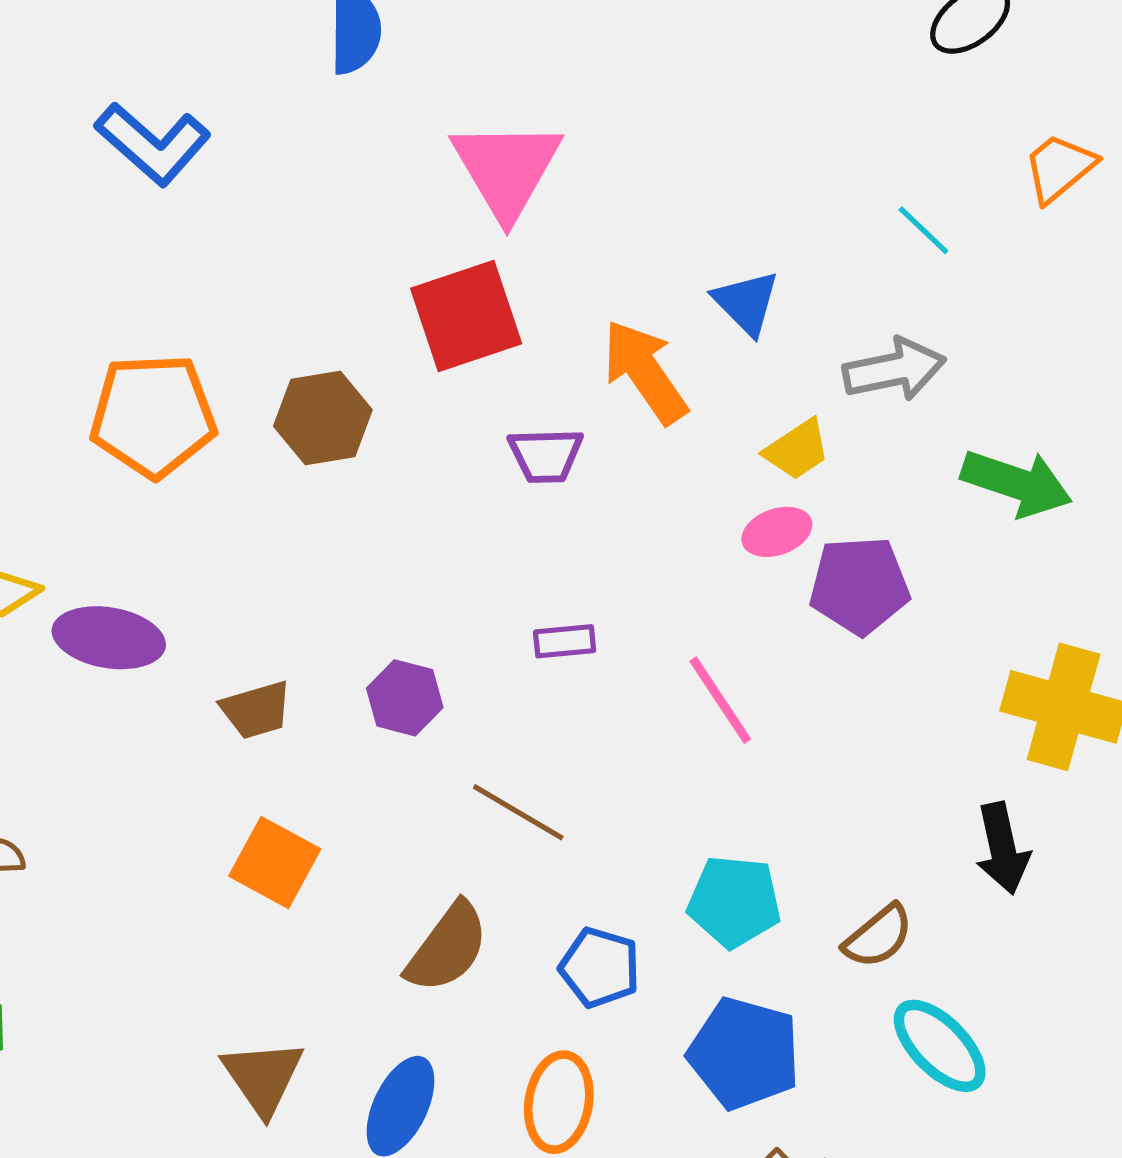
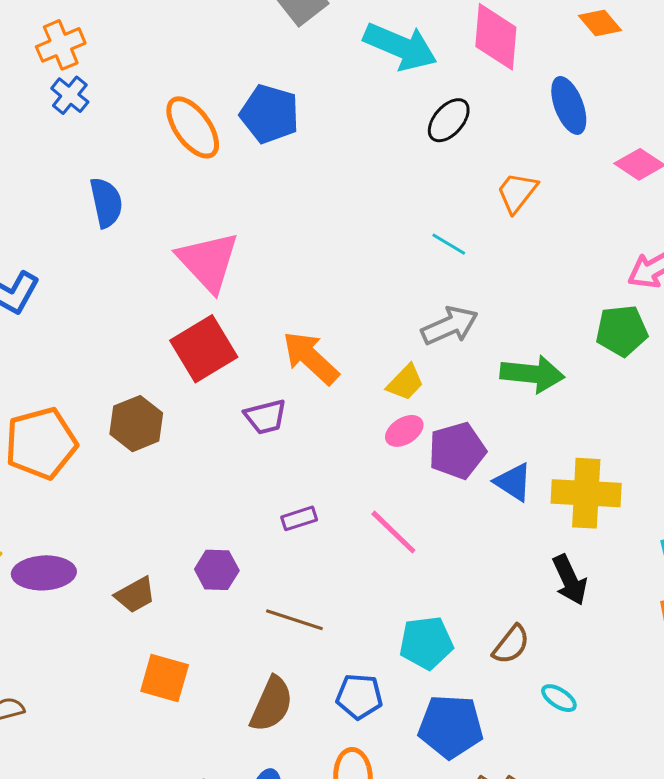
blue triangle: (746, 303) -> (513, 482), moved
cyan ellipse: (940, 1046) -> (559, 698), size x0.6

